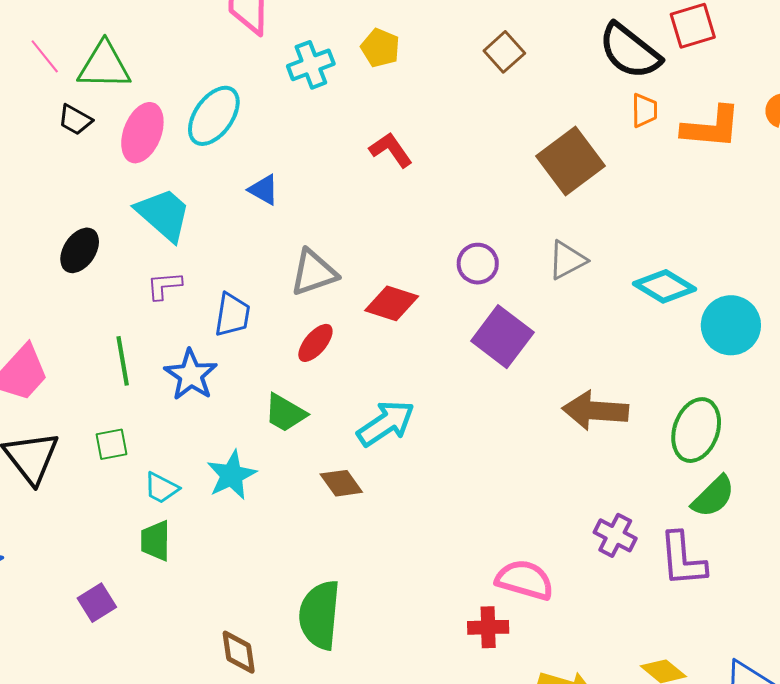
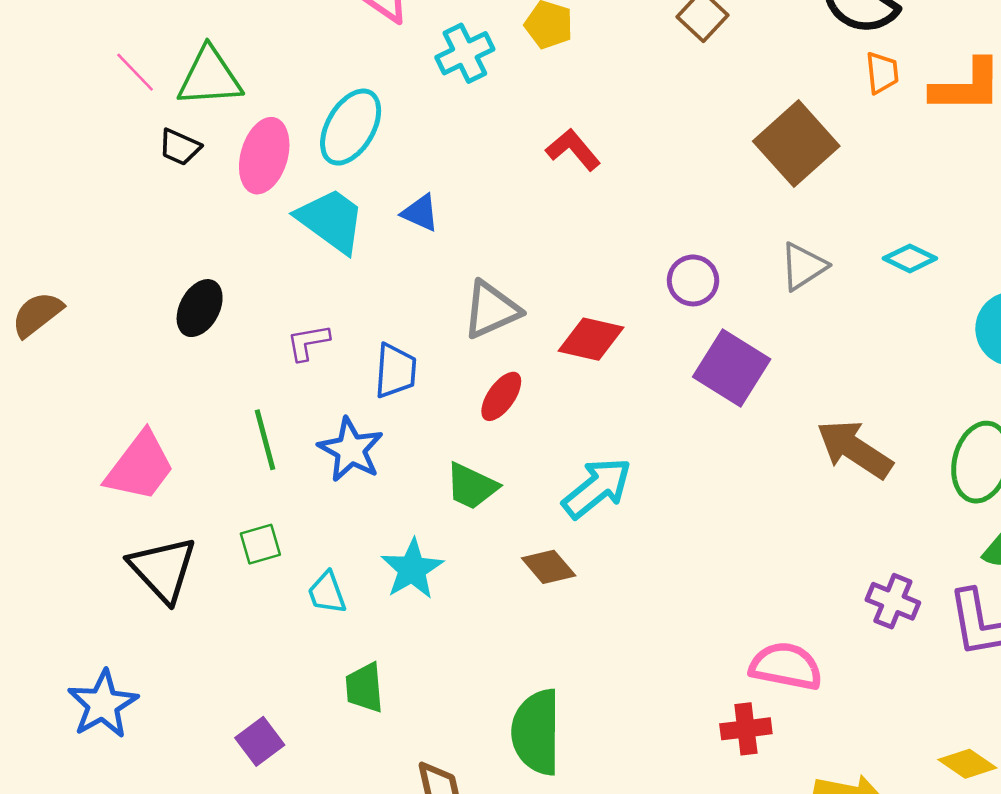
cyan trapezoid: (163, 214) -> (331, 220), moved
cyan diamond: (665, 286) -> (910, 258), moved, size x0.7
brown arrow: (595, 411) -> (854, 449), turned 34
cyan trapezoid: (161, 488) -> (327, 593), turned 48
green trapezoid: (156, 541) -> (364, 688), moved

